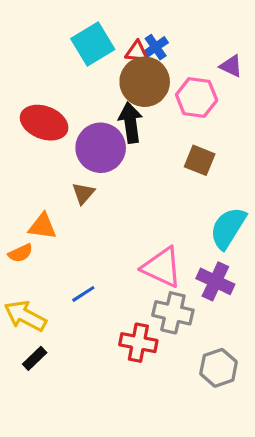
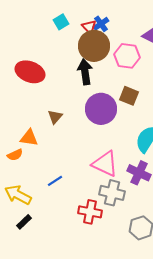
cyan square: (93, 44) -> (61, 22), size x0.6
red triangle: (137, 52) -> (89, 27), turned 42
purple circle: (101, 148) -> (101, 109), moved

